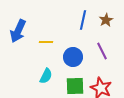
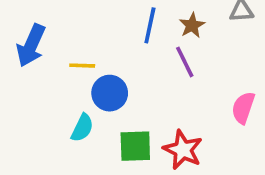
purple line: (102, 51) -> (185, 62), moved
blue circle: (73, 57) -> (110, 93), moved

